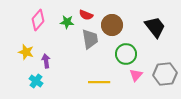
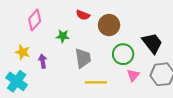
green star: (67, 22) -> (63, 36), moved
black trapezoid: (155, 27) -> (152, 43), moved
gray trapezoid: (90, 39) -> (83, 58), moved
cyan cross: (36, 81) -> (17, 81), moved, size x1.5

